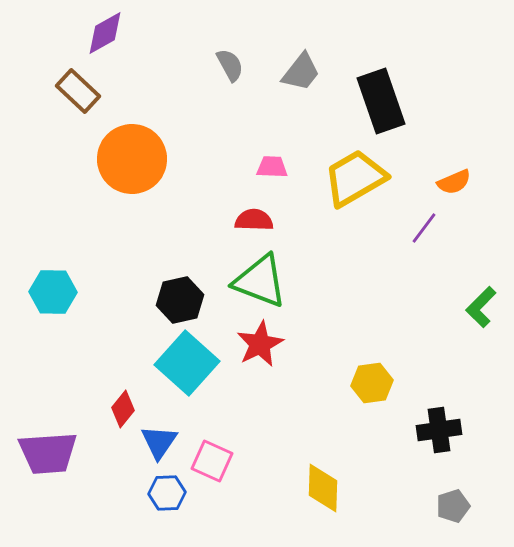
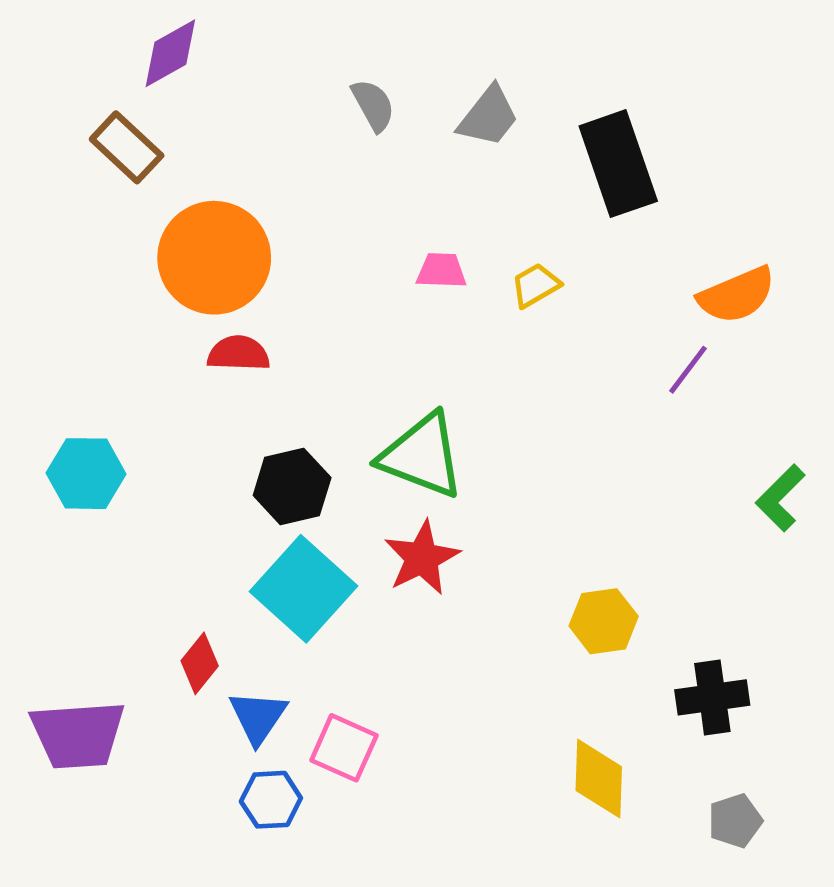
yellow trapezoid: (355, 178) -> (535, 285), moved, size x0.5
orange semicircle: (454, 182) -> (737, 295), size x1.4
red semicircle: (254, 220) -> (239, 353), moved
yellow diamond: (323, 488) -> (599, 779), moved

